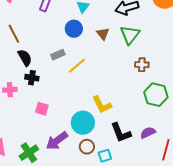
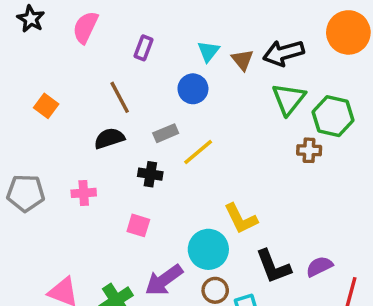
brown line: (14, 34) -> (120, 97), moved
brown triangle: (103, 34) -> (242, 60), moved
black semicircle: (25, 58) -> (109, 138), turned -78
black cross: (32, 78) -> (150, 174), moved
green hexagon: (156, 95) -> (333, 116), moved

